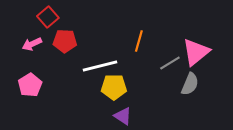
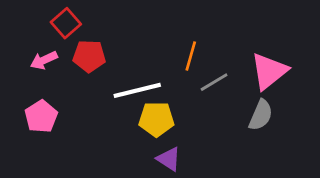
gray line: (170, 63) -> (214, 82), moved

